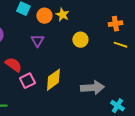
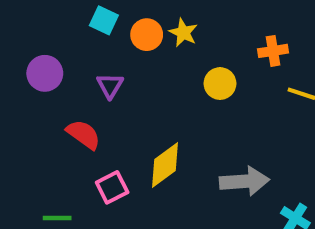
orange cross: (115, 24) -> (273, 51), moved
purple triangle: (37, 41) -> (110, 86), moved
pink square: (27, 81) -> (112, 187), moved

